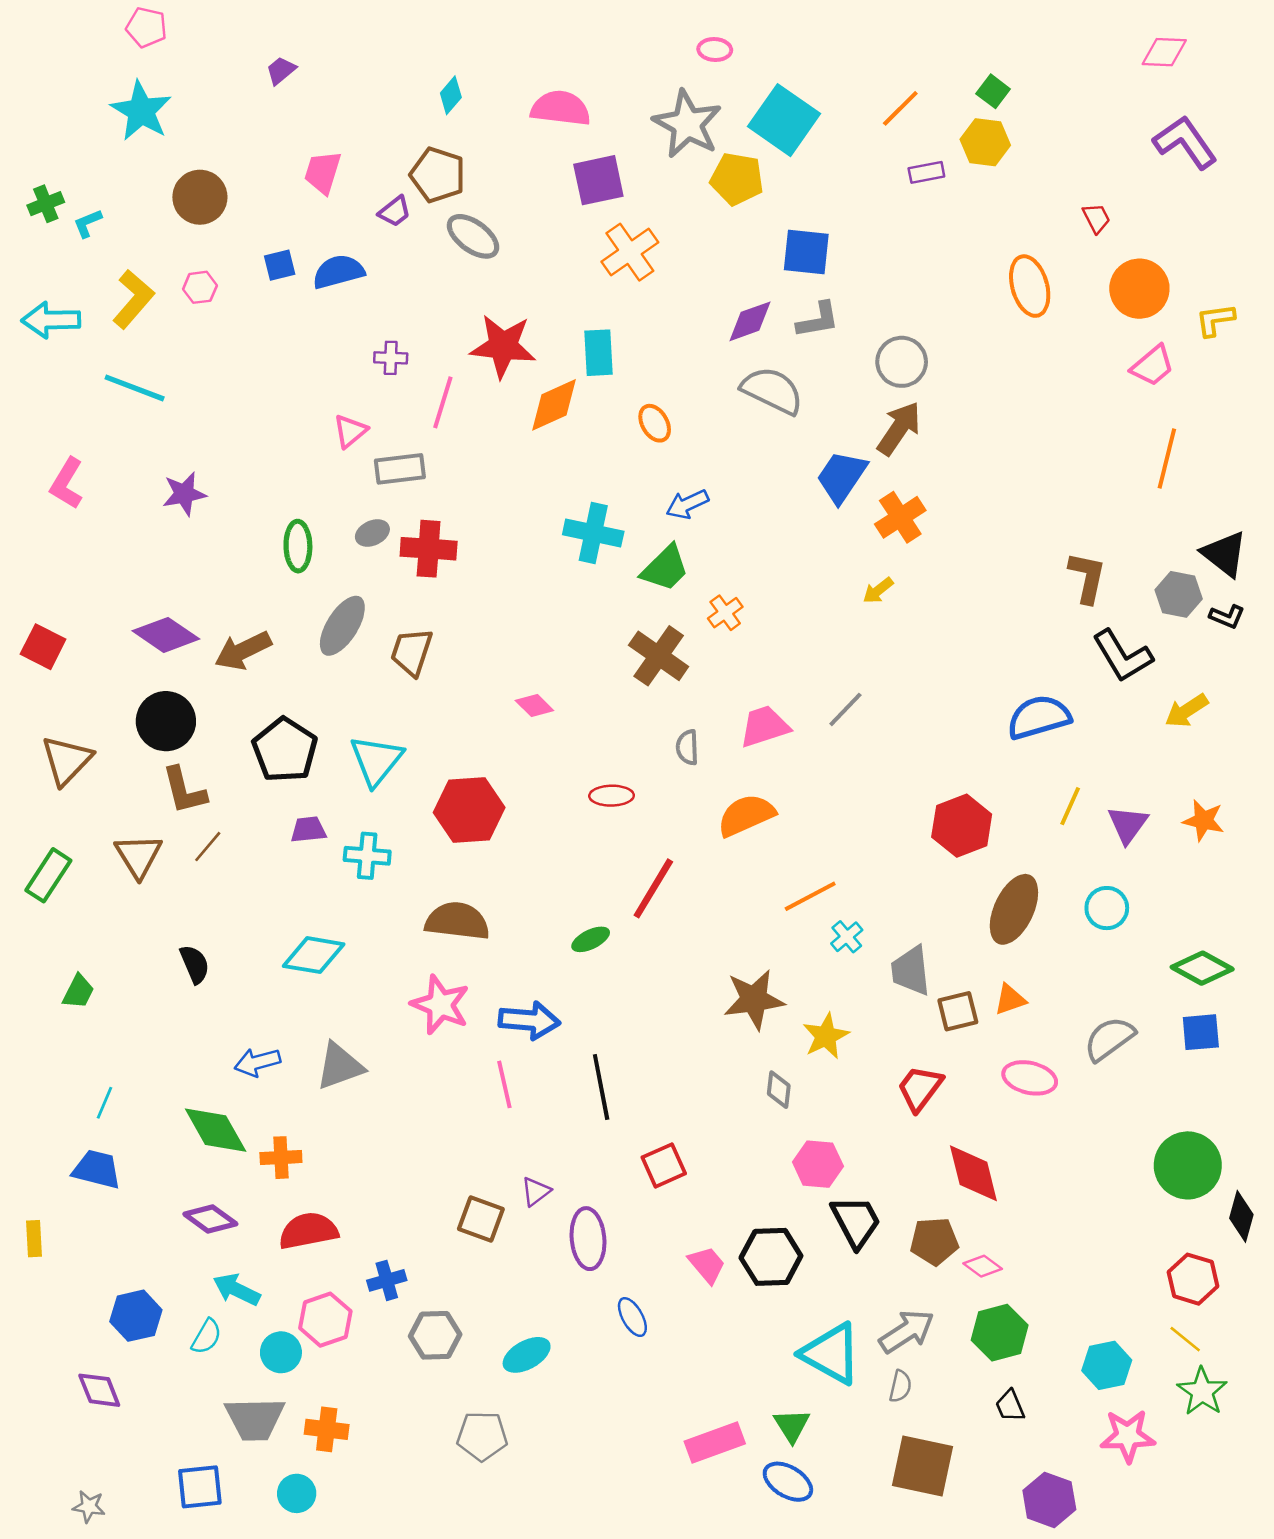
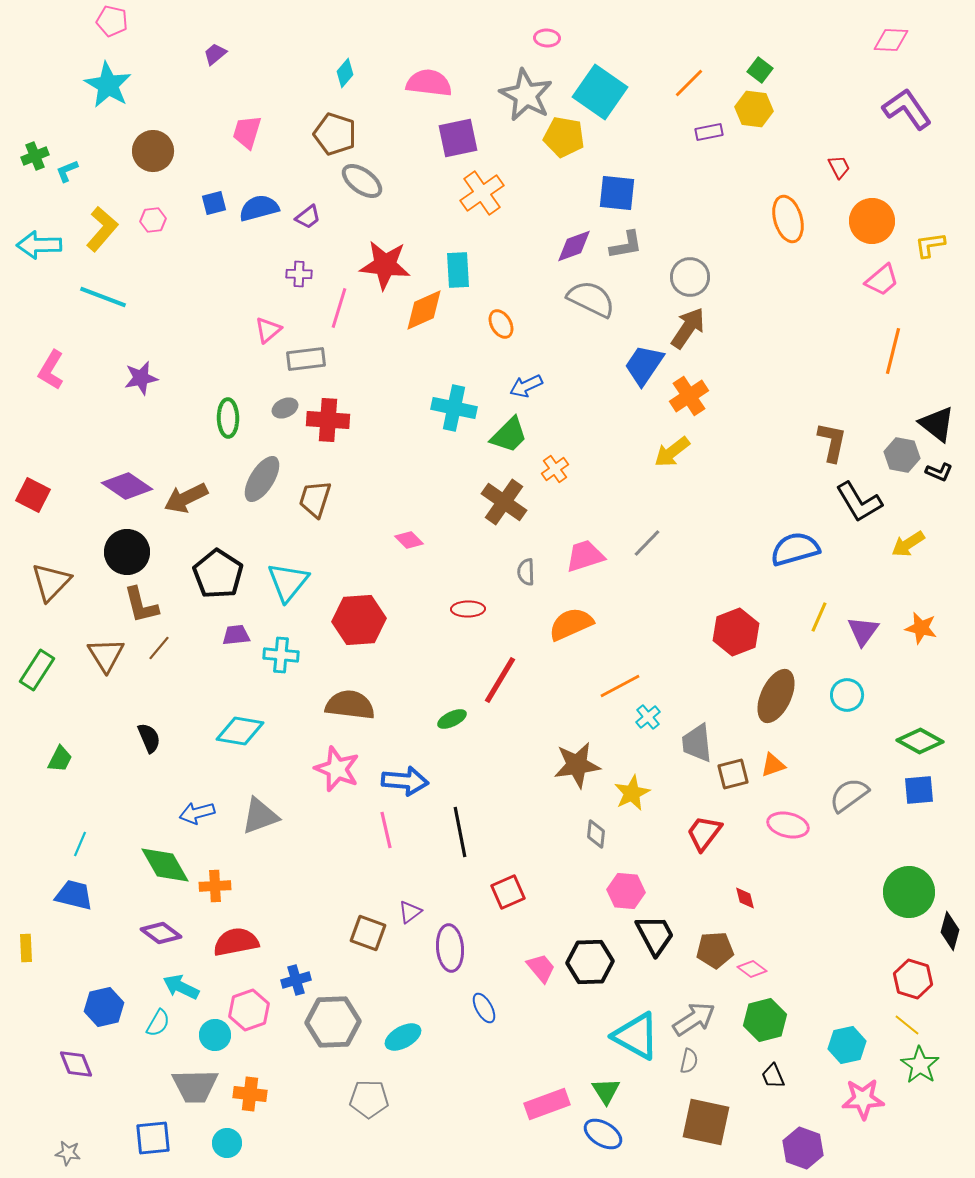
purple trapezoid: (395, 212) -> (308, 217), moved
yellow arrow: (878, 590) -> (672, 452), size x1.5
red diamond: (973, 1173) -> (745, 898), size x0.5
gray hexagon: (435, 1335) -> (333, 1022), size x1.4

